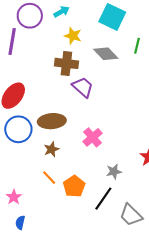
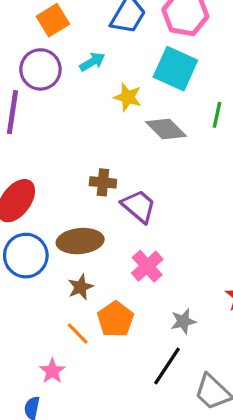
yellow star: (73, 36) -> (128, 97), moved
brown cross: (66, 63) -> (103, 182), moved, size x0.7
purple trapezoid: (83, 87) -> (139, 206), moved
orange pentagon: (74, 186) -> (115, 319), moved
pink star: (14, 197) -> (52, 371), moved

